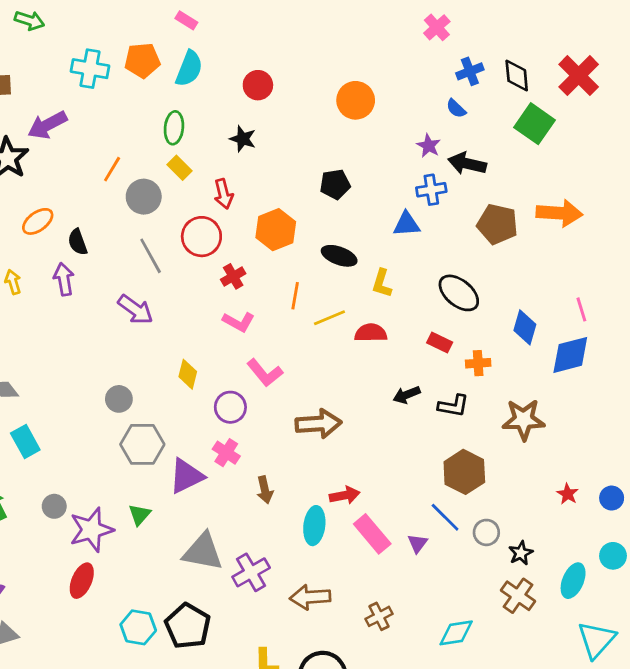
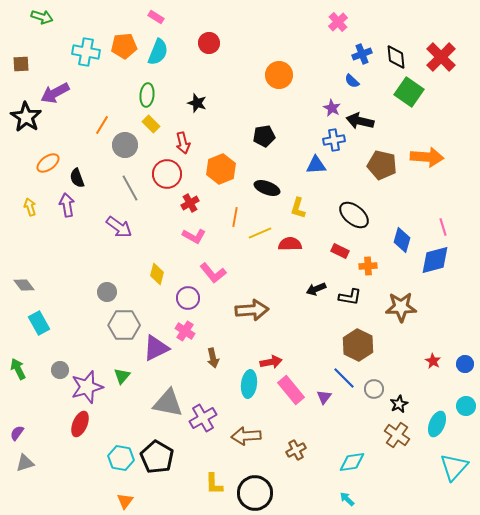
red circle: (258, 85) -> (209, 43), moved

